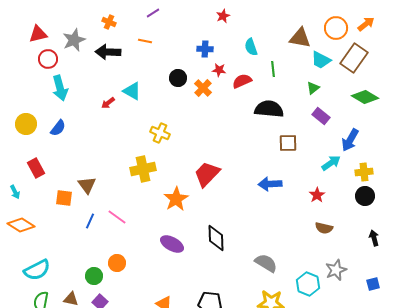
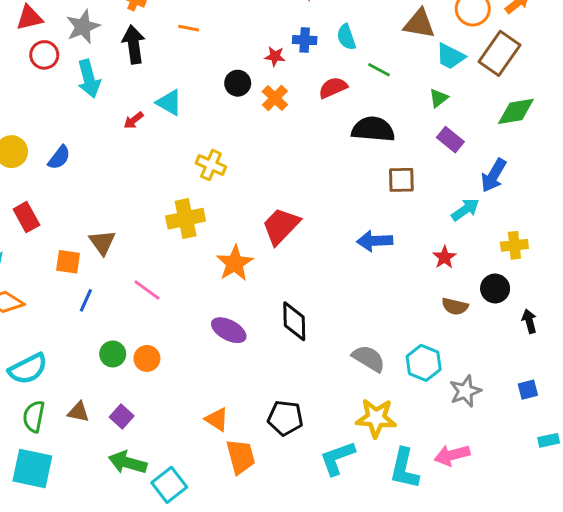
blue cross: (205, 49) -> (305, 40), moved
black arrow: (108, 52) -> (134, 44), turned 80
green line: (273, 69) -> (379, 70), turned -56
red star: (219, 70) -> (275, 56), moved
cyan arrow: (60, 88) -> (89, 79), moved
green diamond: (365, 97) -> (516, 111), turned -40
yellow cross: (364, 172) -> (514, 245), moved
black circle: (365, 196) -> (495, 288), moved
blue line: (90, 221) -> (86, 300), moved
gray star: (336, 270) -> (465, 391), moved
green circle: (94, 276) -> (113, 354), moved
cyan hexagon: (308, 284) -> (424, 363), moved

